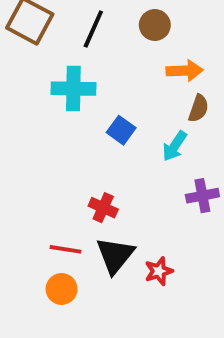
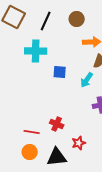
blue square: (121, 130) -> (60, 72), turned -32
red cross: (103, 208) -> (57, 124), moved
black triangle: (115, 255) -> (57, 157), moved, turned 45

